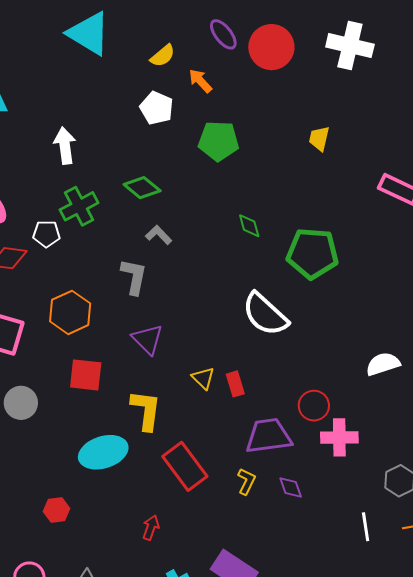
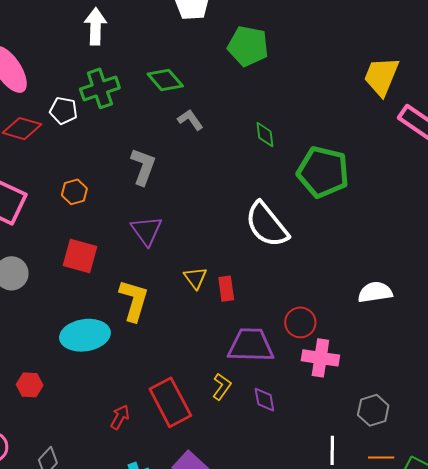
yellow trapezoid: (319, 138) -> (381, 76), moved, size x1.6
gray L-shape: (159, 235) -> (190, 120), moved
orange hexagon: (70, 312) -> (74, 192), size x0.6
red rectangle: (185, 466) -> (170, 402), moved

